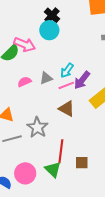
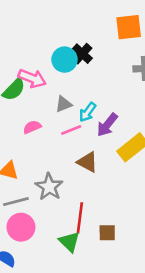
black cross: (52, 15) -> (82, 54), moved
gray triangle: (46, 78) -> (64, 104), moved
pink line: (66, 85) -> (71, 130), moved
pink circle: (25, 173) -> (21, 227), moved

